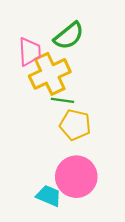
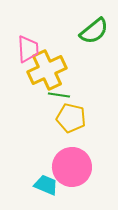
green semicircle: (69, 36) -> (94, 31), moved

